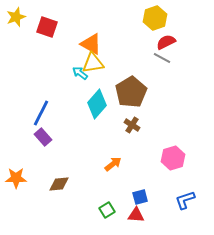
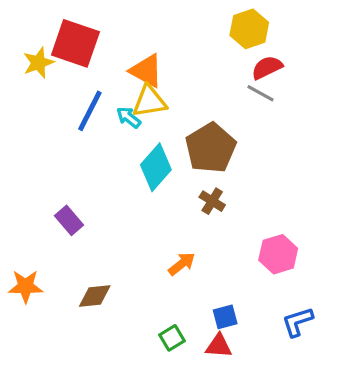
yellow star: (16, 17) -> (38, 63), moved
red square: (47, 27) -> (75, 43), size x1.4
blue line: (41, 113) -> (90, 111), moved

